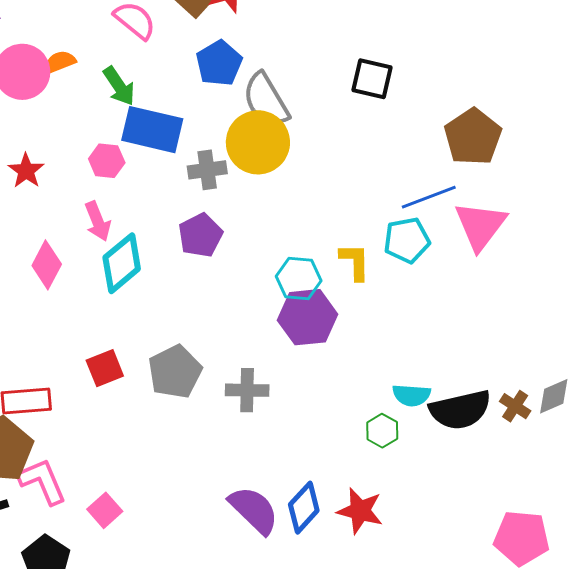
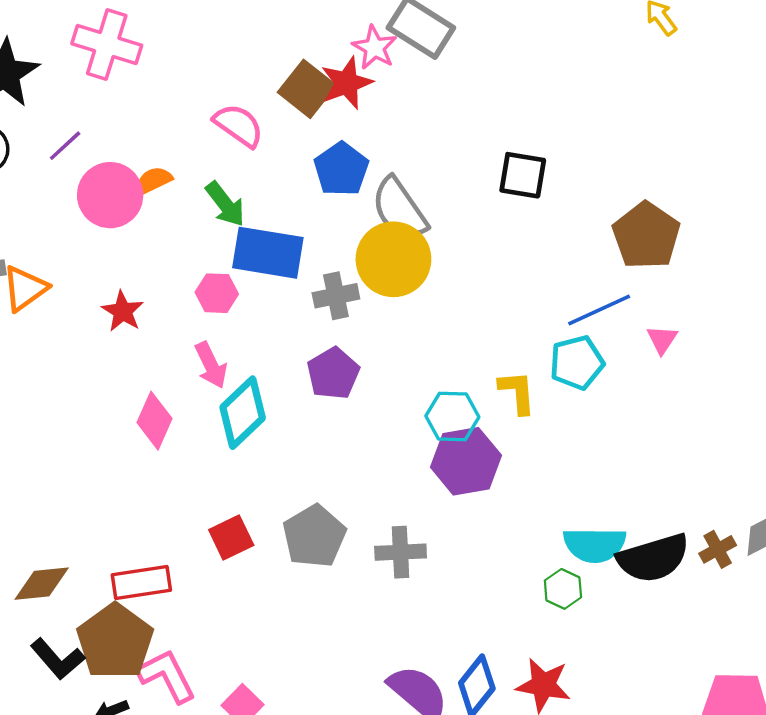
pink triangle: (480, 226) -> (662, 340), size x0.5
cyan semicircle: (411, 395) -> (595, 545), size x1.4
brown cross: (515, 406) -> (718, 549), turned 32

